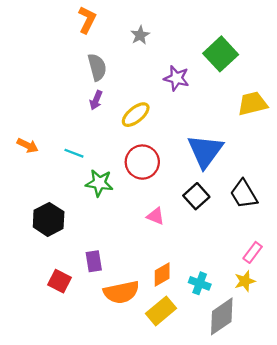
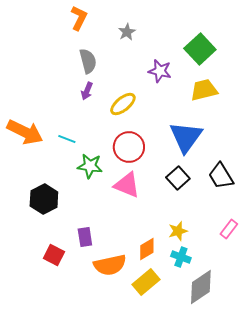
yellow trapezoid: (253, 104) -> (204, 90), moved
orange arrow: (28, 145) -> (25, 132), size x1.8
pink triangle: (156, 216) -> (127, 185), moved, size x1.6
yellow star: (245, 281) -> (178, 231), moved

